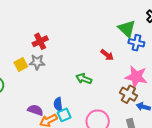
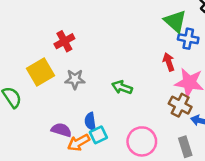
red arrow: (107, 55) -> (169, 62), moved, turned -144
gray star: (37, 62) -> (75, 79), moved
yellow square: (21, 65) -> (41, 72), size x1.5

